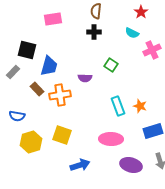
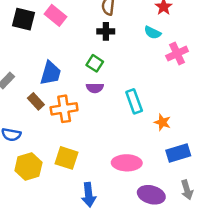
pink rectangle: (53, 19) -> (55, 15), turned 48
black square: (27, 50) -> (24, 19), moved
green square: (111, 65) -> (95, 63), moved
cyan rectangle: (118, 106) -> (134, 101), moved
blue arrow: (80, 165) -> (89, 195), turned 102

